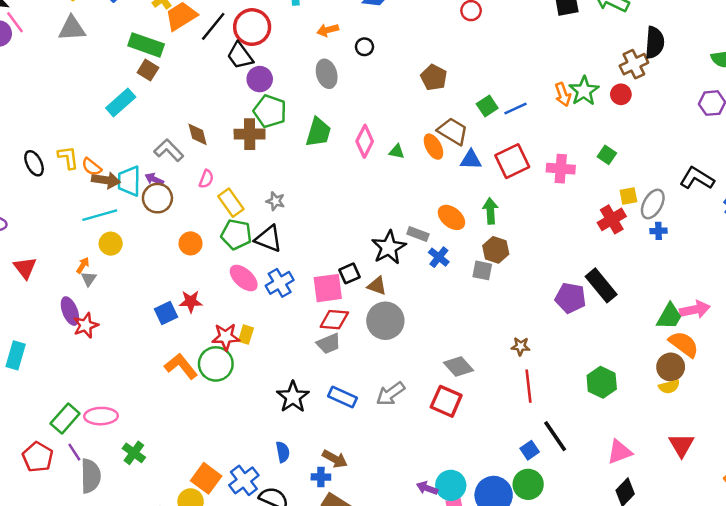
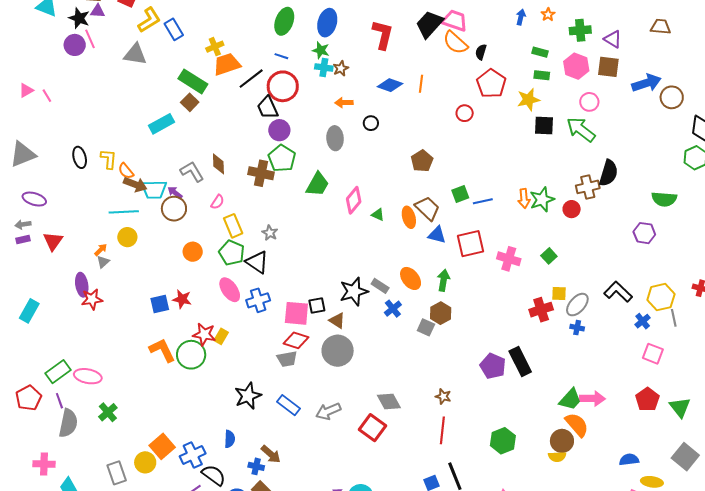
cyan trapezoid: (129, 181) -> (154, 189), turned -104

